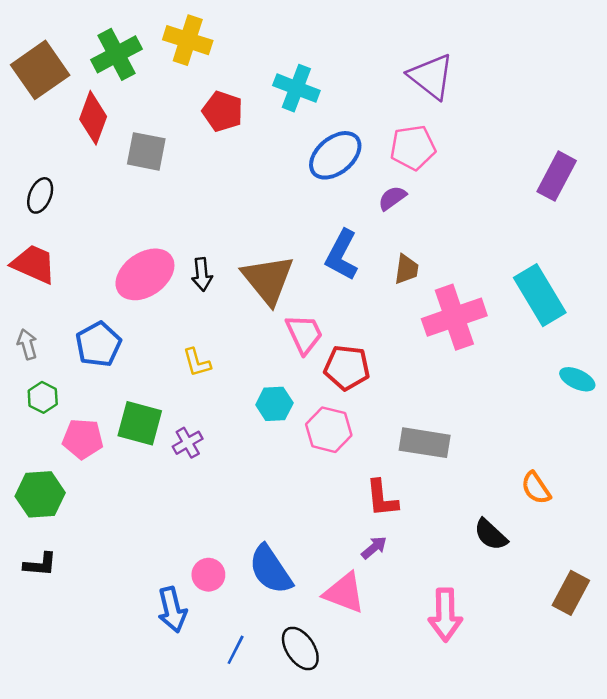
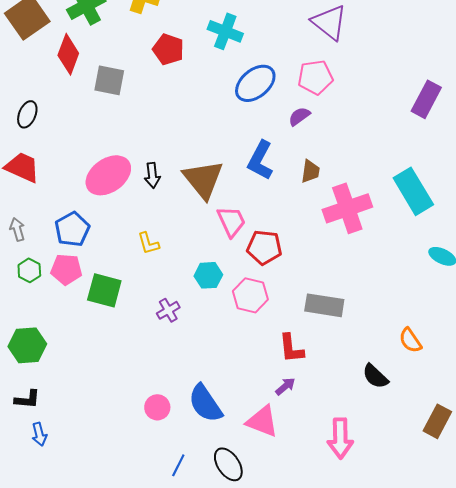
pink pentagon: (83, 439) -> (66, 269), moved
purple cross: (188, 443) -> (168, 310), moved
blue arrow: (172, 610) -> (39, 434), moved, size x0.7

